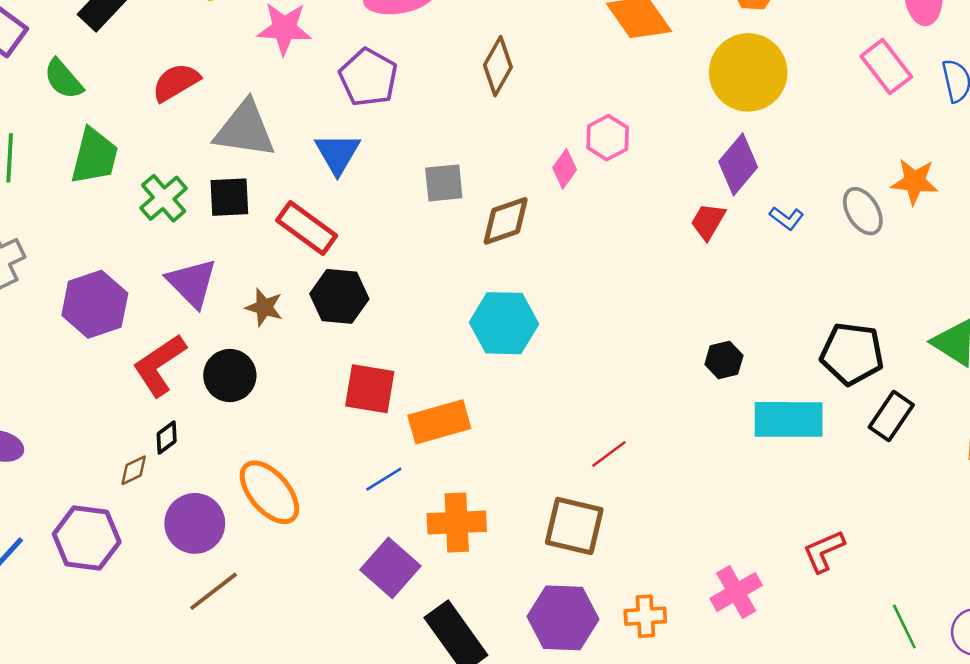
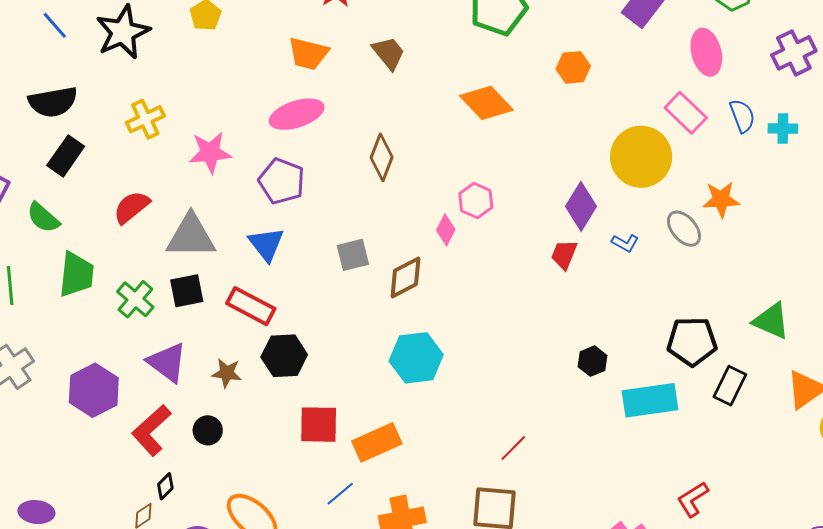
yellow circle: (748, 72) -> (641, 157), moved
black circle: (230, 376) -> (208, 430), size x0.7

